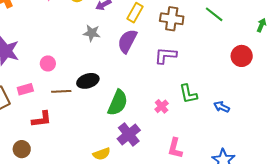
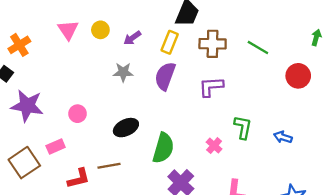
green line: (214, 14) -> (258, 47), moved
brown line: (61, 91) -> (109, 166), moved
green L-shape: (188, 94) -> (243, 127), turned -150

